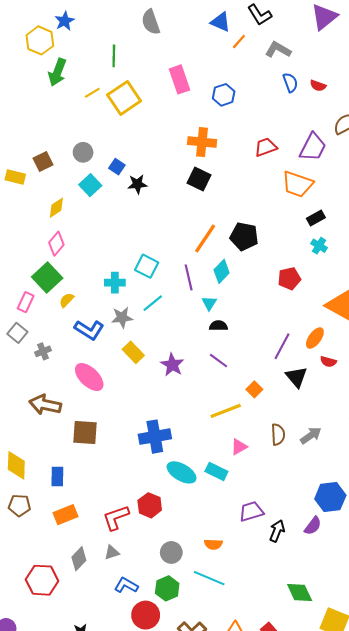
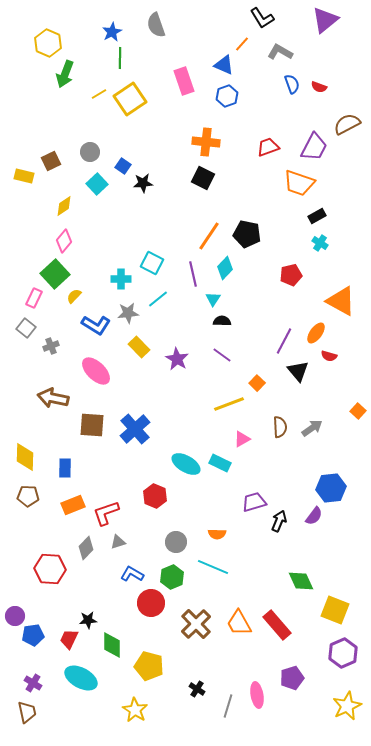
blue star: (65, 21) -> (112, 32), moved
blue triangle: (221, 22) -> (224, 65), moved
blue cross: (155, 437) -> (135, 429), moved, turned -32
red L-shape: (116, 518) -> (106, 513), moved

